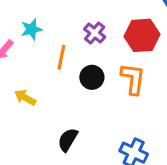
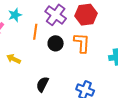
purple cross: (95, 33) -> (56, 15), size x1.5

